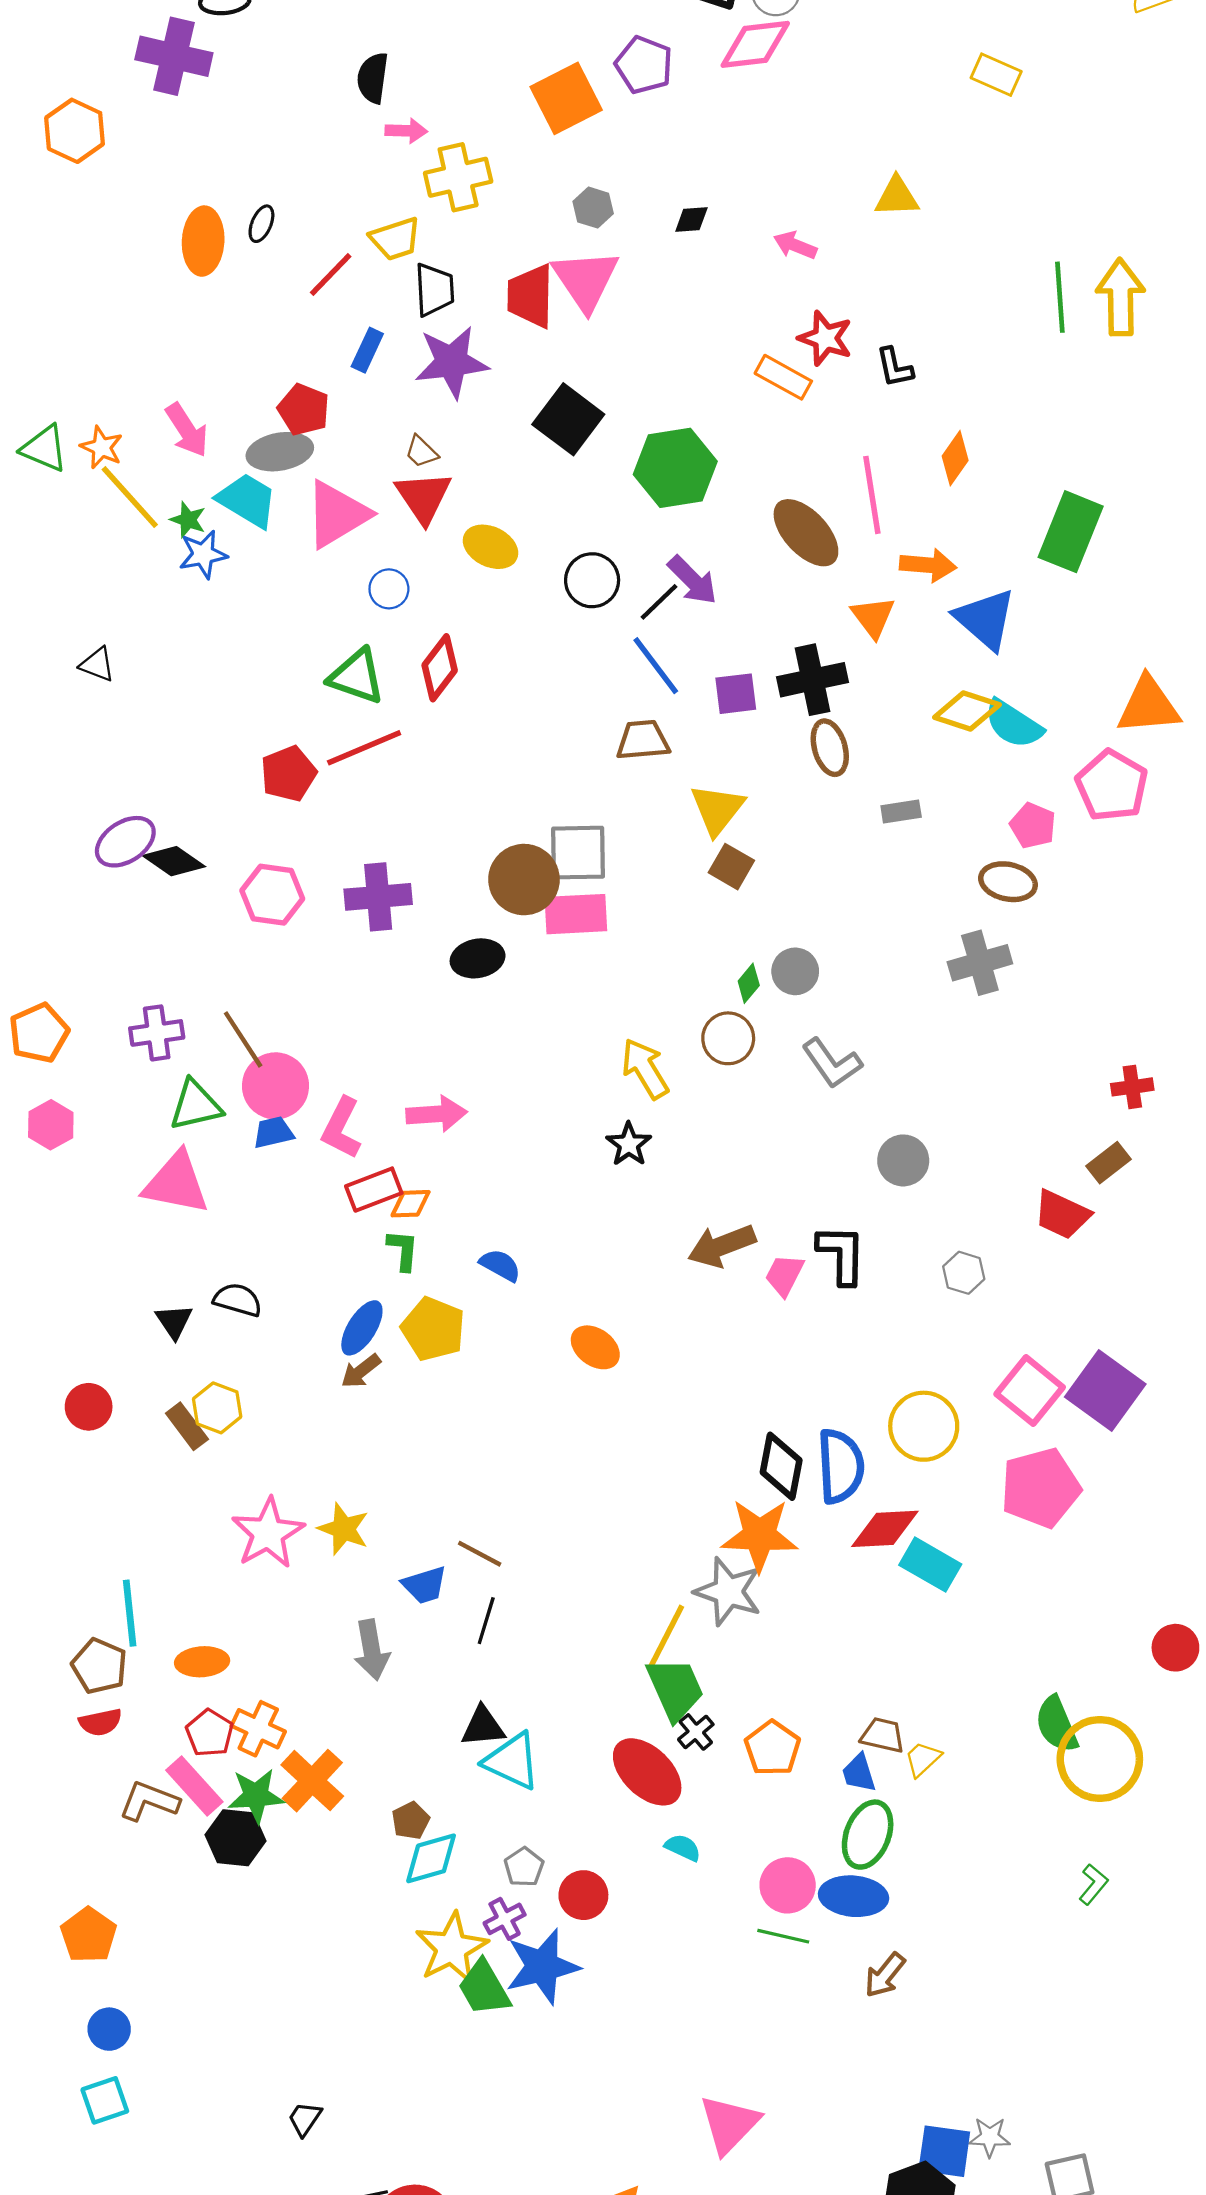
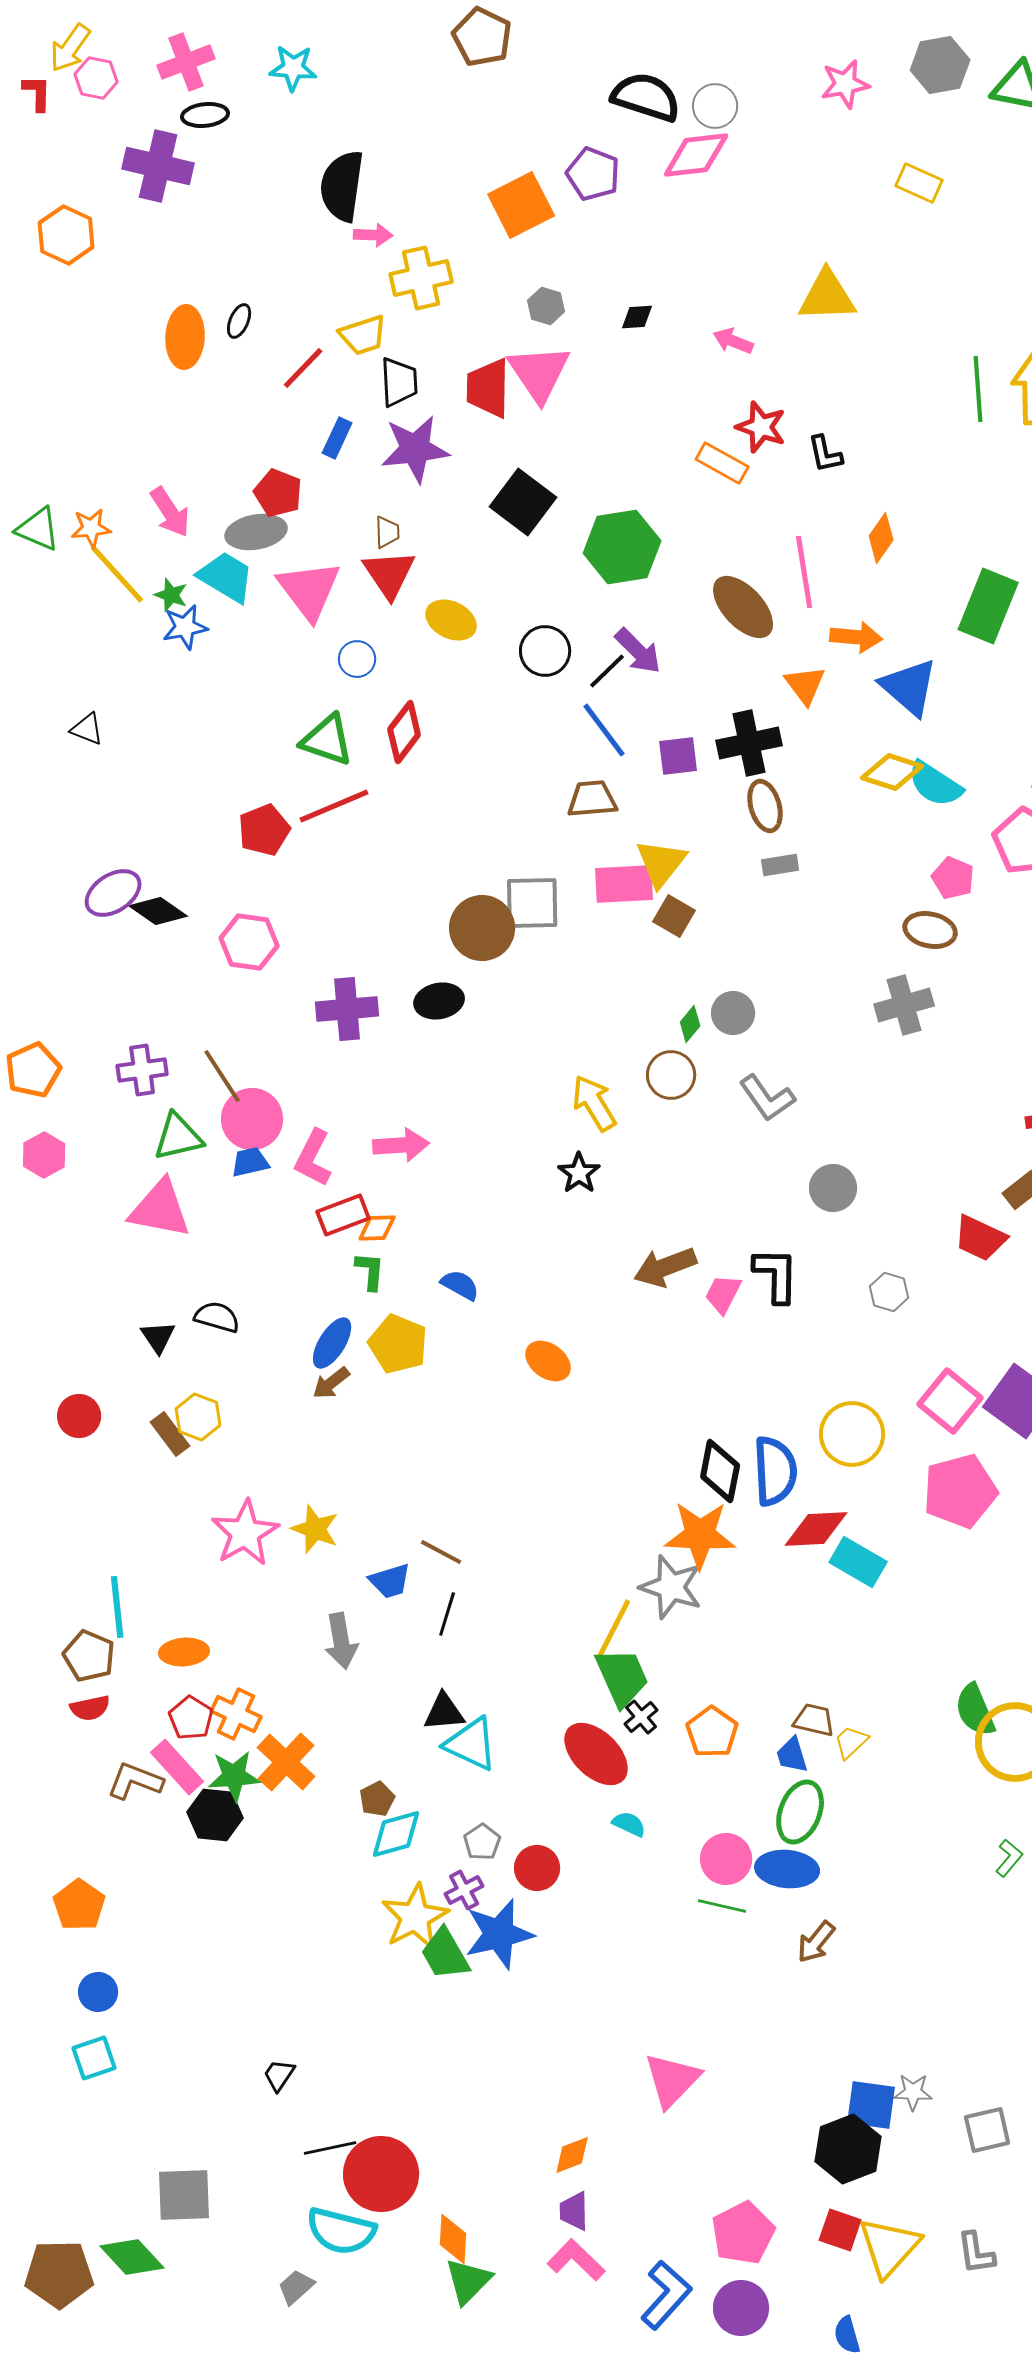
black semicircle: (373, 78) -> (342, 186), size x1.5
yellow triangle: (897, 197) -> (827, 296), size x1.4
orange star: (102, 447) -> (91, 528), turned -30
brown trapezoid: (421, 452) -> (387, 532), turned -136
pink triangle: (337, 514) -> (309, 590), turned -36
gray rectangle: (901, 811) -> (780, 865), moved
purple cross: (378, 897) -> (347, 1009), moved
pink rectangle: (576, 914) -> (624, 884), moved

